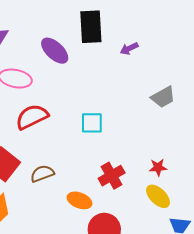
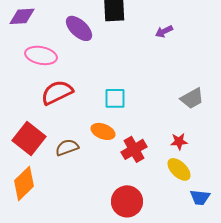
purple arrow: (129, 49) -> (164, 31), moved
gray trapezoid: (163, 97) -> (192, 98), moved
orange ellipse: (79, 200) -> (103, 131), moved

